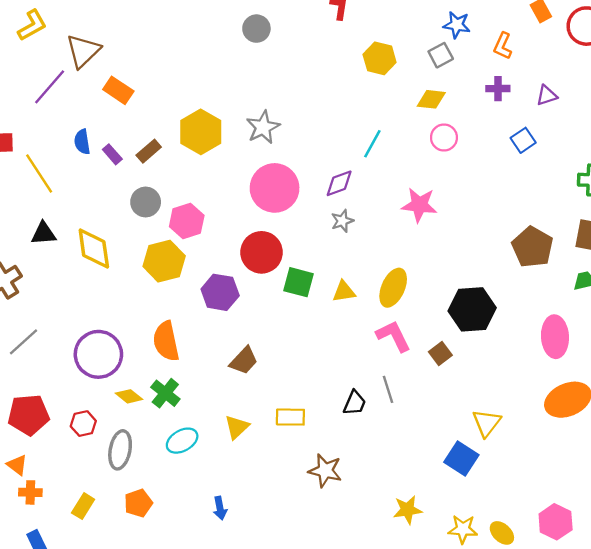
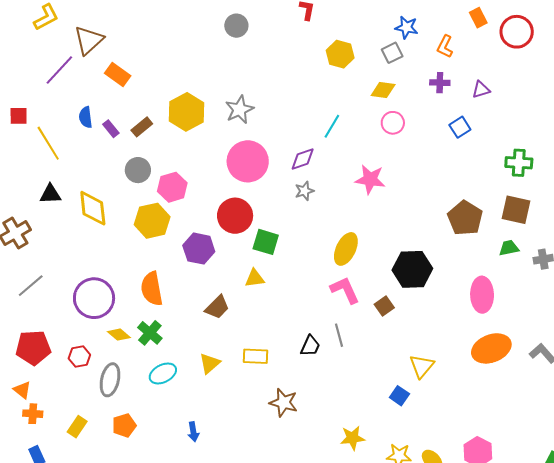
yellow triangle: (344, 292) -> (255, 278), moved
blue square: (461, 458) -> (399, 396), size x0.7

